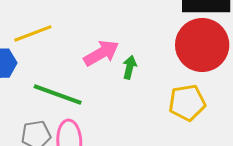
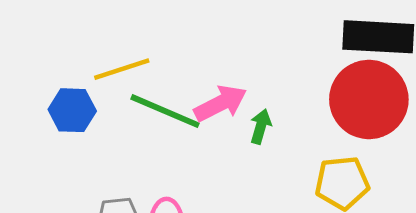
green line: (58, 95) -> (165, 111), moved

